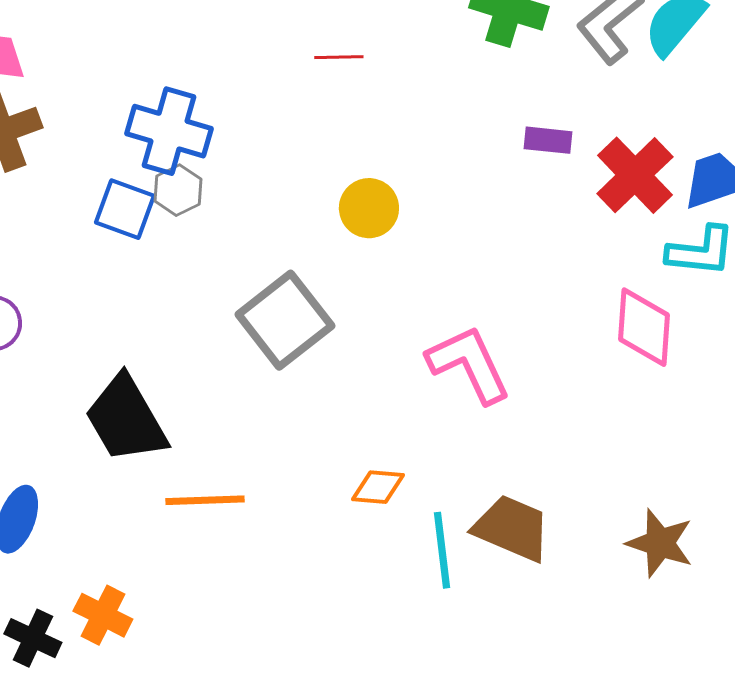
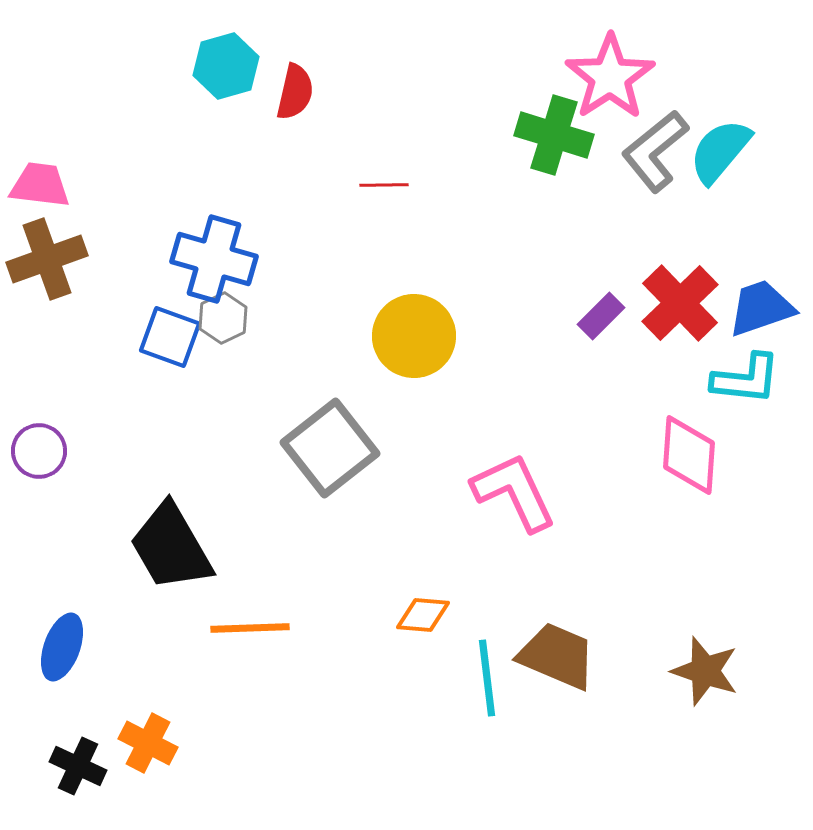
purple rectangle: (548, 140) -> (601, 316), moved, turned -51
yellow circle: (369, 208) -> (414, 336), size x1.4

